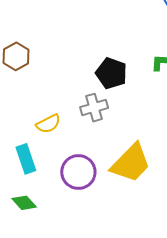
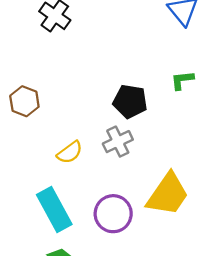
yellow semicircle: (48, 124) -> (70, 152), moved
cyan rectangle: (26, 159) -> (54, 209), size x1.4

